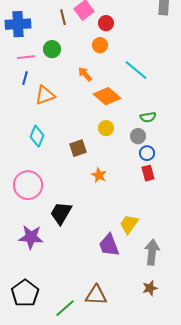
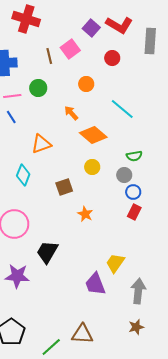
red circle: (106, 23) -> (112, 58), moved
blue line: (25, 78) -> (11, 117), turned -48
orange triangle: (45, 95) -> (41, 144), moved
red rectangle: (148, 173) -> (134, 212), turned 42

